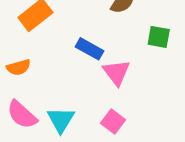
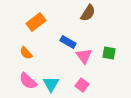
green square: (159, 37) -> (109, 53), moved
orange semicircle: (19, 67) -> (26, 53), turned 64

